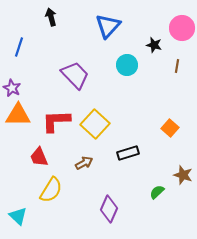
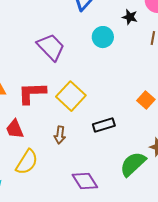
brown arrow: (84, 163) -> (60, 135), turned 126
green semicircle: (157, 192) -> (133, 164), size x1.8
purple diamond: (109, 209) -> (85, 181), turned -56

